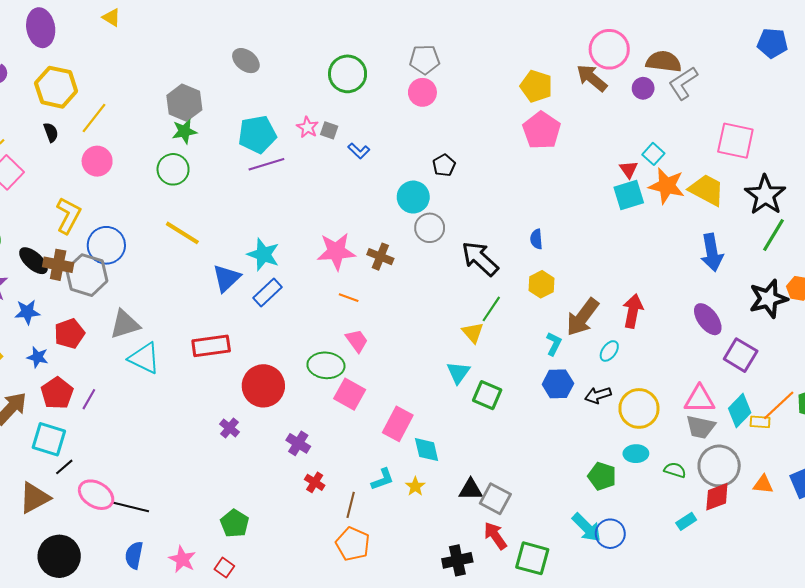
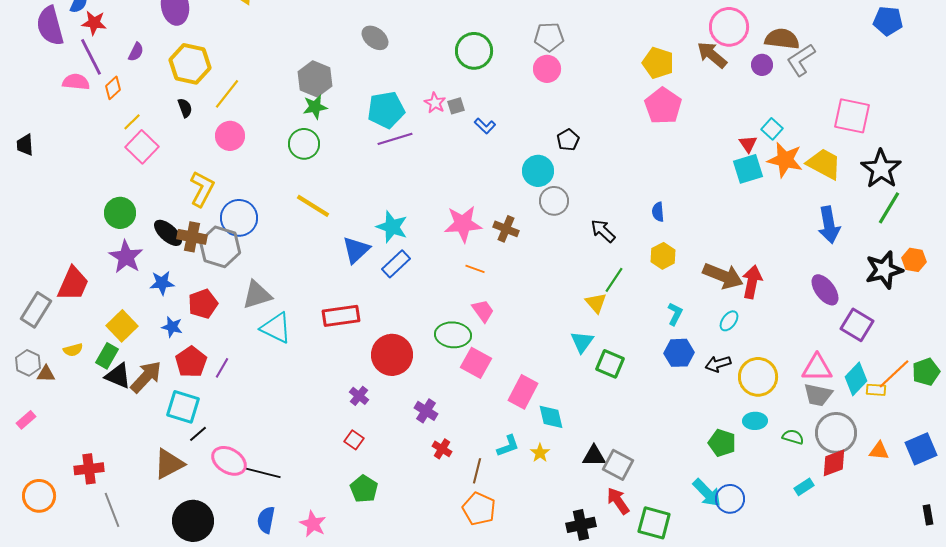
gray square: (329, 130) -> (456, 106), turned -36
black arrow: (480, 259) -> (603, 231), size x0.7
brown arrow: (583, 317) -> (723, 276), moved, turned -105
red square: (224, 568) -> (354, 440), moved

